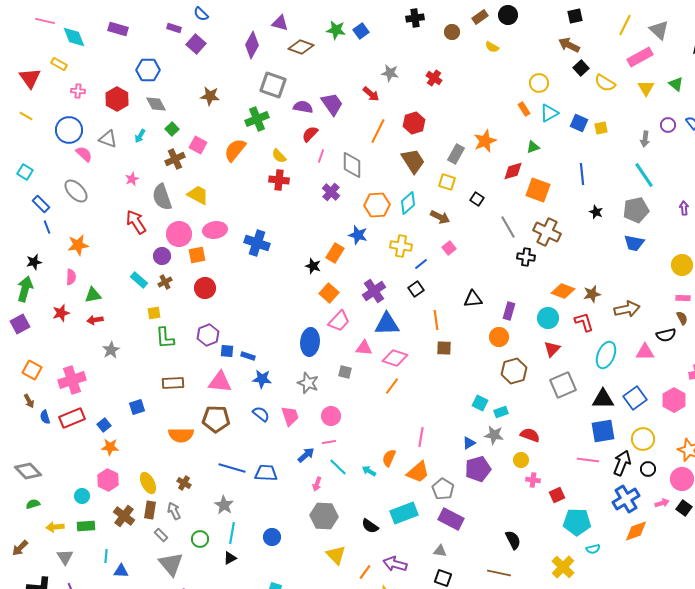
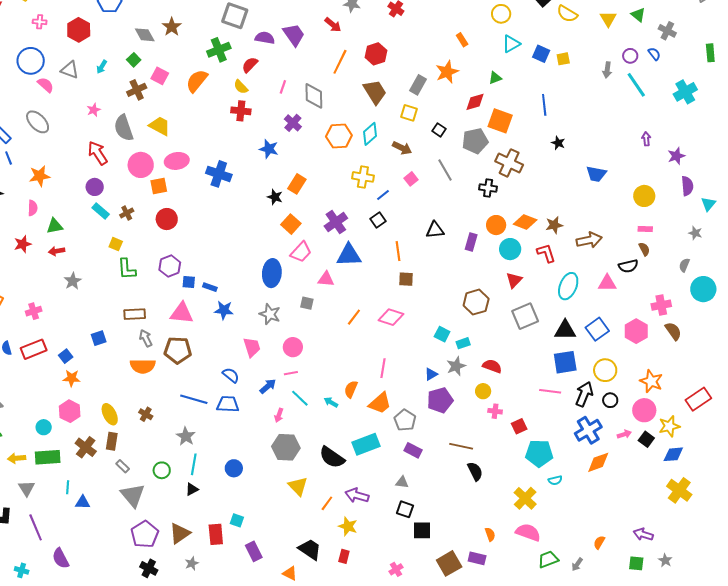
brown star: (210, 96) -> (172, 27), turned 30
gray diamond: (156, 104) -> (145, 35), moved
orange rectangle: (524, 109) -> (462, 40), moved
red semicircle: (310, 134) -> (250, 65), moved
cyan line: (644, 175) -> (636, 85), moved
gray pentagon: (636, 210) -> (475, 141), moved
gray line: (508, 227) -> (445, 170), moved
blue star: (358, 235) -> (269, 149), moved
purple circle: (162, 256) -> (95, 187), moved
yellow square: (154, 313) -> (116, 244), turned 32
orange circle: (499, 337) -> (496, 225), moved
pink diamond: (395, 358) -> (391, 317), moved
pink cross: (72, 380) -> (34, 311), size x0.6
blue semicircle: (261, 414) -> (231, 375), moved
gray star: (494, 435) -> (456, 366), turned -30
gray arrow: (174, 511) -> (146, 338), moved
purple rectangle: (451, 519) -> (413, 450), size x0.7
green rectangle: (86, 526) -> (48, 457), size x1.4
black semicircle: (370, 526) -> (332, 457), size x1.5
brown line: (499, 573) -> (461, 446), moved

